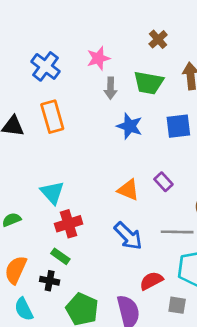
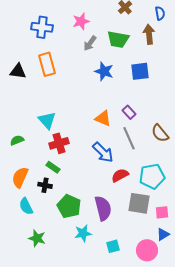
blue cross: (45, 66) -> (42, 27), turned -30
gray arrow: (111, 88) -> (90, 43), turned 35
gray line: (177, 232) -> (129, 138), moved, turned 65
red semicircle: (151, 281) -> (120, 175), moved
gray square: (177, 305) -> (139, 203), size x1.6

